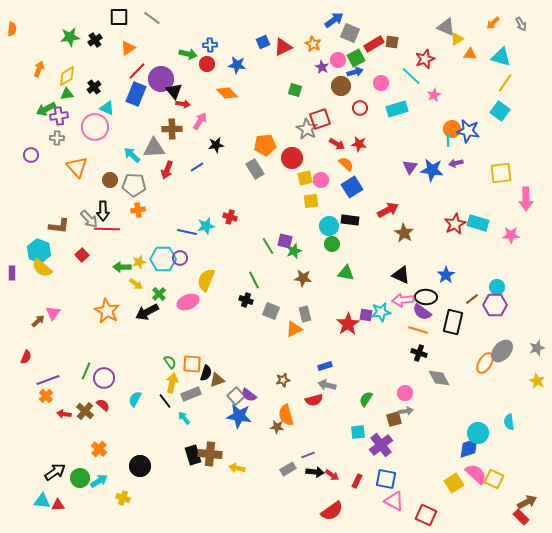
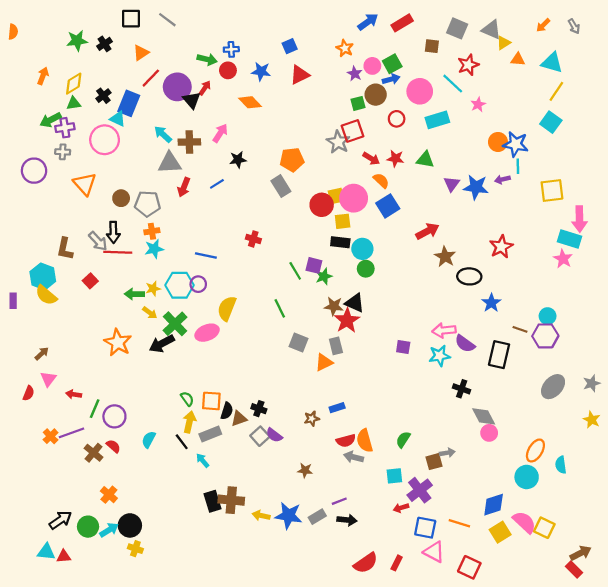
gray square: (350, 33) -> (457, 28), moved
red rectangle: (374, 44) -> (402, 23), moved
red triangle: (283, 47) -> (300, 75), moved
pink circle: (381, 83) -> (420, 91), size x1.5
green square: (295, 90) -> (358, 103), moved, turned -32
blue rectangle: (136, 94) -> (129, 103), moved
red arrow: (183, 104) -> (205, 88), moved, turned -64
cyan line: (448, 140) -> (518, 166), moved
purple circle: (31, 155) -> (34, 171), size x1.5
cyan arrow: (132, 155) -> (163, 134), moved
red circle: (292, 158) -> (322, 205), moved
pink circle: (321, 180) -> (354, 198), size x1.6
black rectangle: (350, 220) -> (340, 242), moved
cyan rectangle: (478, 223) -> (570, 239), moved
brown L-shape: (59, 226) -> (65, 249), turned 95
cyan star: (206, 226) -> (154, 249), moved
pink star: (511, 235) -> (563, 259), turned 30
green triangle: (346, 273) -> (425, 160), moved
black triangle: (401, 275) -> (355, 303), moved
green cross: (159, 294) -> (175, 324), size x1.6
black ellipse: (426, 297) -> (469, 276), moved
brown line: (472, 299) -> (520, 329), turned 56
black cross: (246, 300) -> (259, 409), moved
cyan star: (381, 312) -> (440, 356), moved
pink triangle: (53, 313) -> (48, 379), moved
red star: (348, 324) -> (347, 320), moved
orange line: (418, 330) -> (459, 523), moved
orange ellipse: (485, 363) -> (535, 451), moved
blue rectangle: (325, 366) -> (337, 408), moved
purple line: (48, 380) -> (71, 433), moved
gray arrow: (327, 385) -> (354, 457), moved
pink circle: (405, 393) -> (489, 433), moved
red arrow: (64, 414) -> (74, 394), moved
orange semicircle: (286, 415) -> (365, 441), moved
blue star: (239, 416) -> (289, 516), moved
blue diamond: (469, 448) -> (494, 505), moved
black circle: (140, 466) -> (130, 525), moved
red arrow: (332, 475) -> (401, 508), moved, turned 128
red rectangle: (357, 481) -> (397, 563), moved

